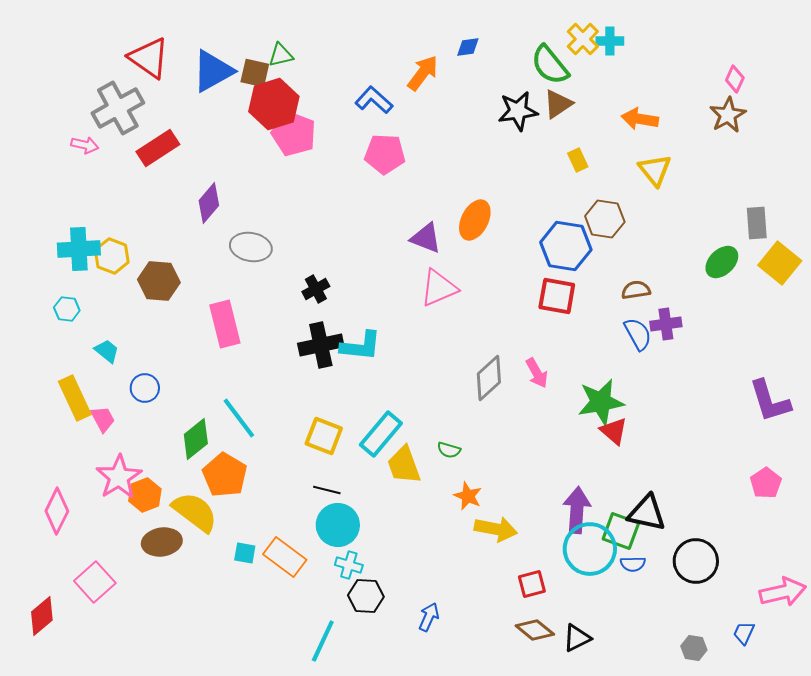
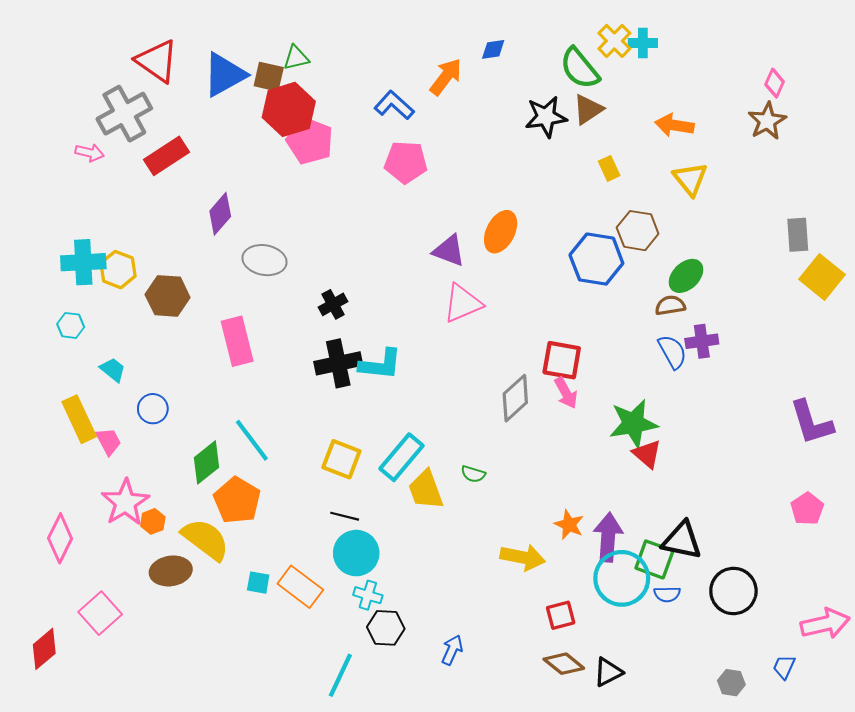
green ellipse: (722, 262) -> (686, 276), moved
red square: (557, 296) -> (562, 360), moved
orange hexagon: (145, 495) -> (153, 521), size x0.7
orange star: (468, 496) -> (569, 525), moved

